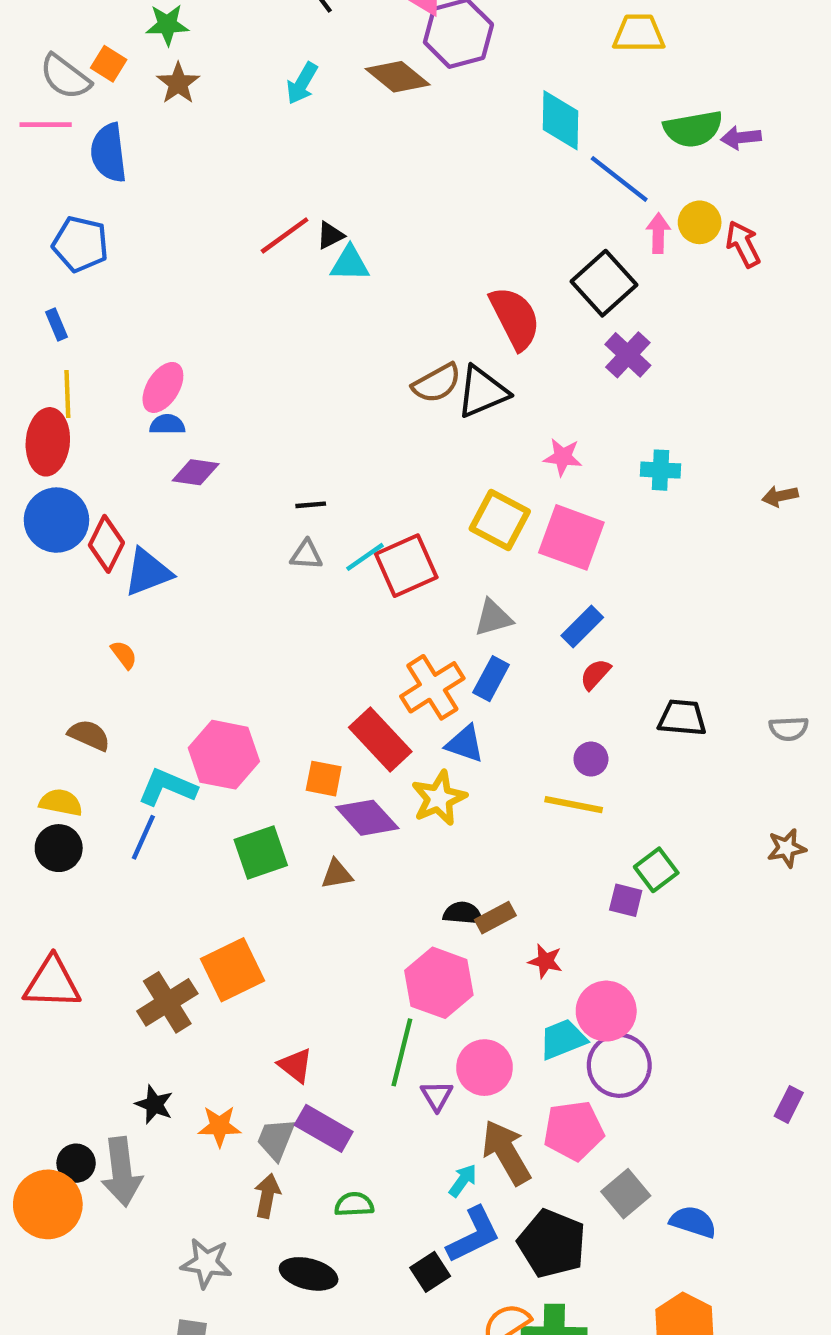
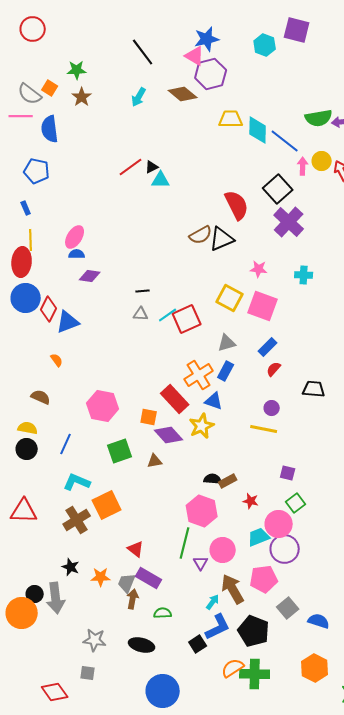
yellow trapezoid: (639, 33) -> (231, 119), moved
cyan diamond: (561, 120) -> (258, 130), moved
purple cross: (628, 355) -> (289, 222), size x1.4
cyan L-shape: (167, 787) -> (77, 482), moved
green square: (656, 870) -> (296, 503), moved
brown arrow: (267, 1196) -> (133, 599), moved

